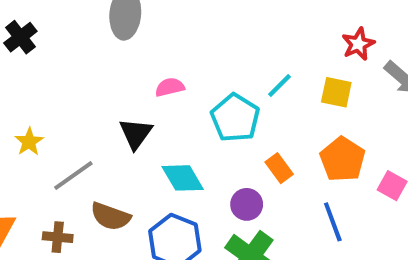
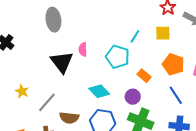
pink semicircle: (170, 87) -> (83, 49), turned -64
black triangle: (136, 133) -> (62, 62), moved, size x1.4

